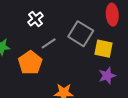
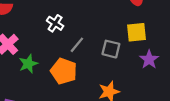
gray square: (81, 34) -> (111, 49), moved, size x0.7

